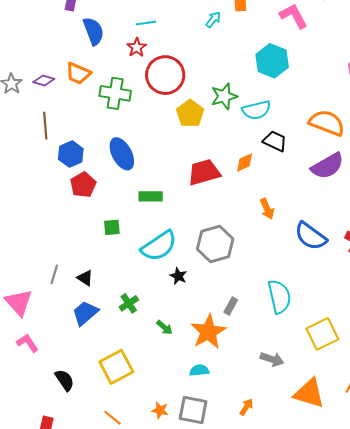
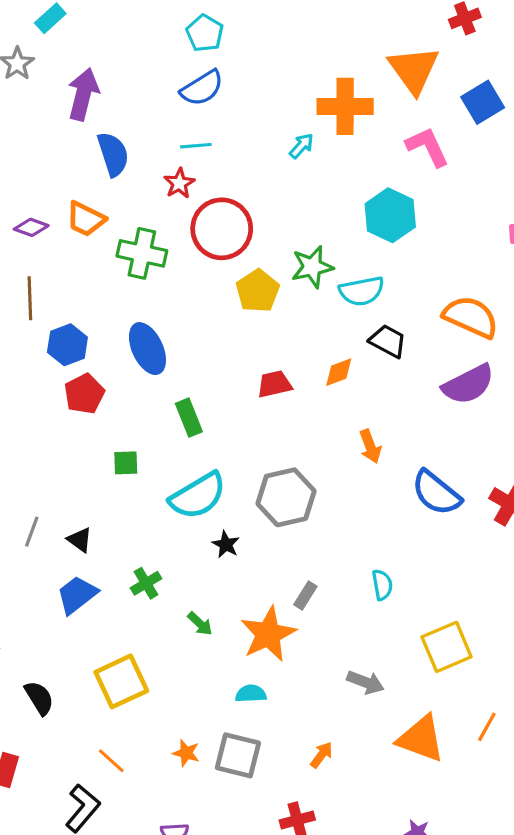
red trapezoid: (204, 172) -> (274, 384), size x0.7
green rectangle: (151, 196) -> (189, 418), turned 65
cyan semicircle: (279, 297) -> (382, 585), size x0.6

